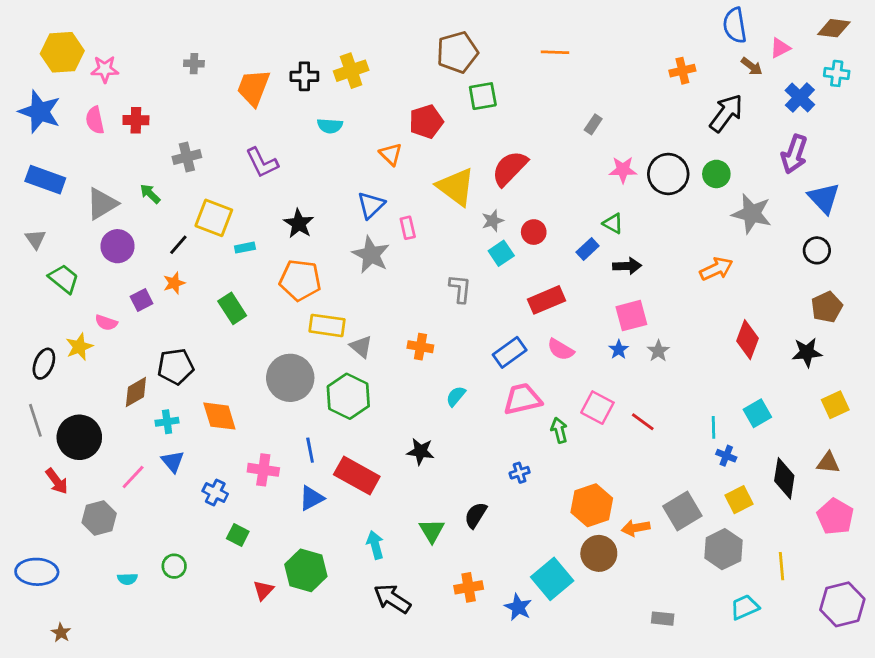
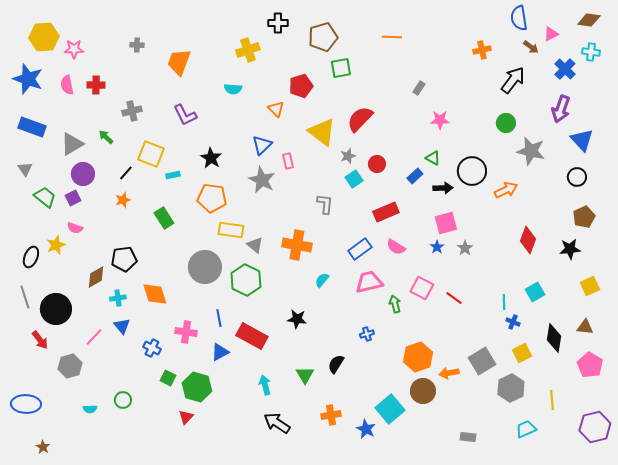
black cross: (304, 76) -> (278, 23), moved
black circle: (668, 174) -> (472, 171), moved
purple square: (142, 300) -> (73, 198), moved
orange cross: (420, 347) -> (297, 245), size x1.6
green hexagon: (306, 570) -> (197, 387), moved

